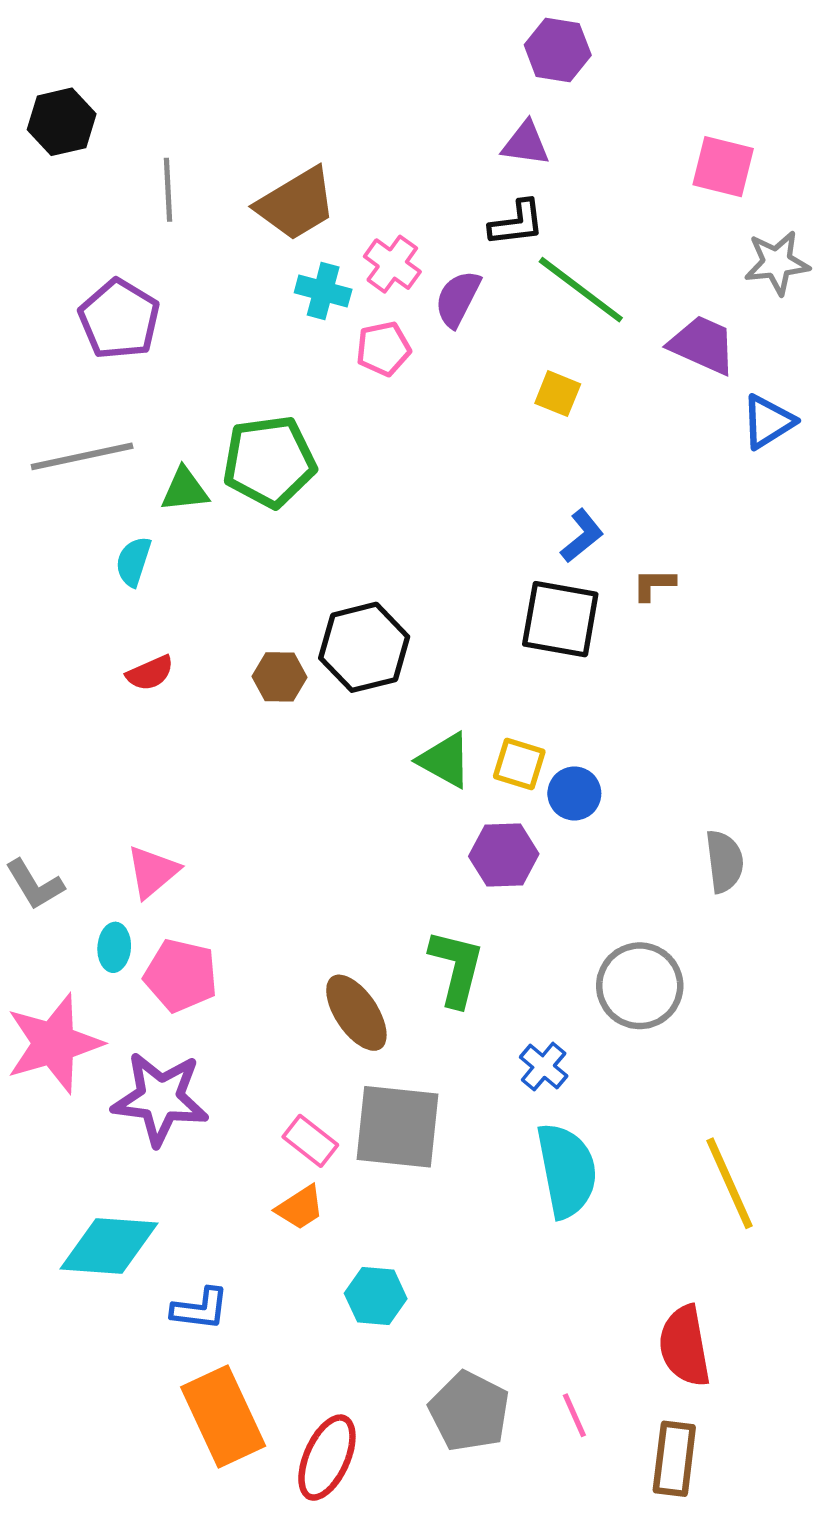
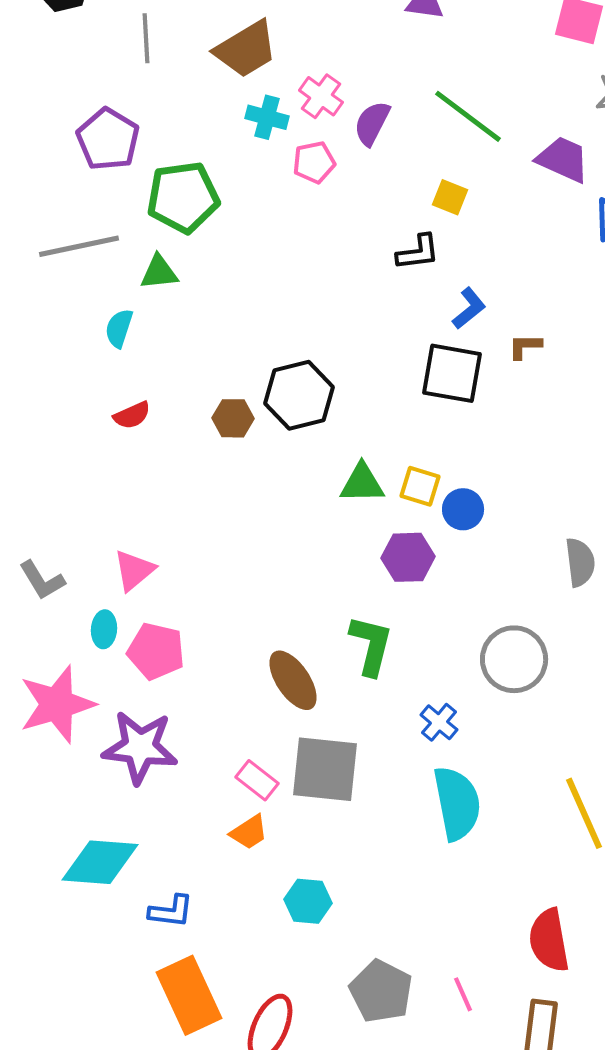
black L-shape: (517, 223) -> (418, 252), moved
green pentagon: (269, 461) -> (183, 197), moved
green triangle: (445, 760) -> (362, 483), turned -30

